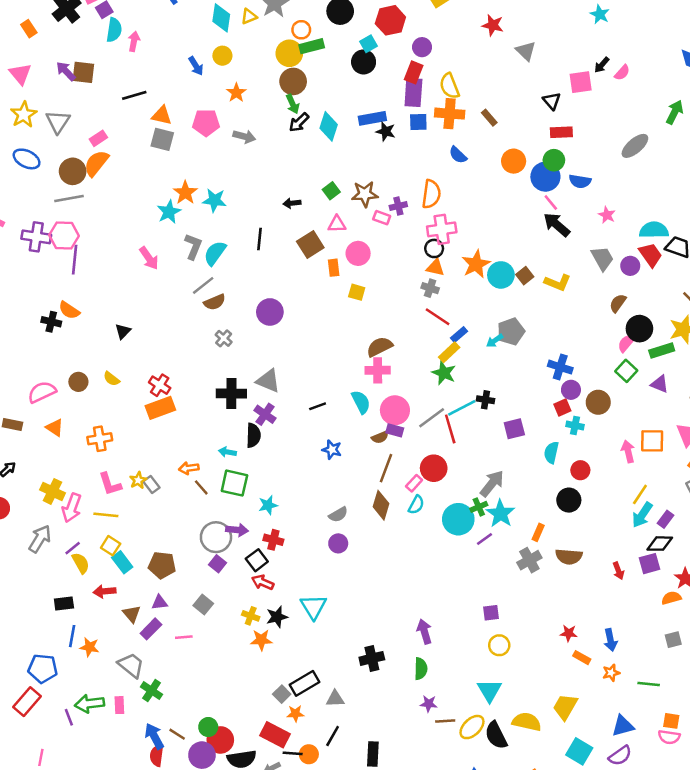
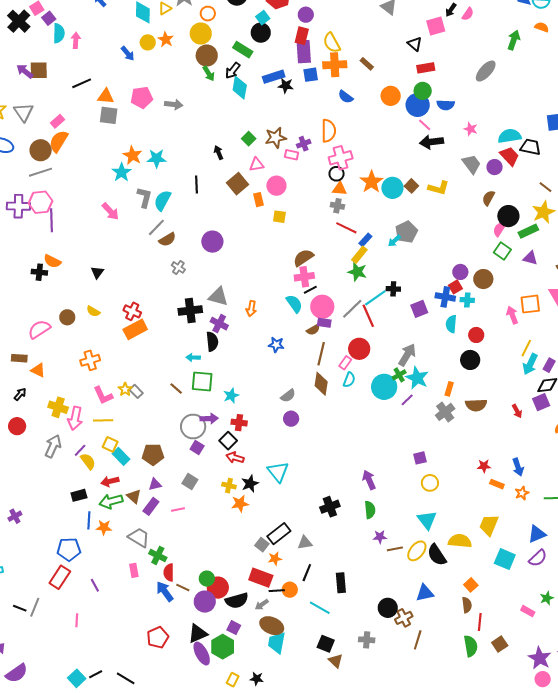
green rectangle: (312, 46) -> (243, 50), moved, turned 54
orange star: (236, 93) -> (166, 39), moved
black arrow: (299, 122) -> (233, 71), moved
black arrow: (292, 203) -> (219, 153), turned 80
black arrow: (557, 225) -> (432, 142), turned -40
blue cross: (560, 367) -> (445, 297), moved
black line: (318, 406) -> (310, 290), moved
orange triangle: (55, 428) -> (38, 370), moved
orange arrow: (189, 468) -> (251, 309), moved, turned -63
green arrow: (89, 704) -> (111, 501), moved
red semicircle: (157, 755) -> (169, 572), moved

